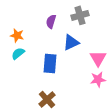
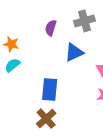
blue rectangle: (50, 63) -> (50, 90), moved

